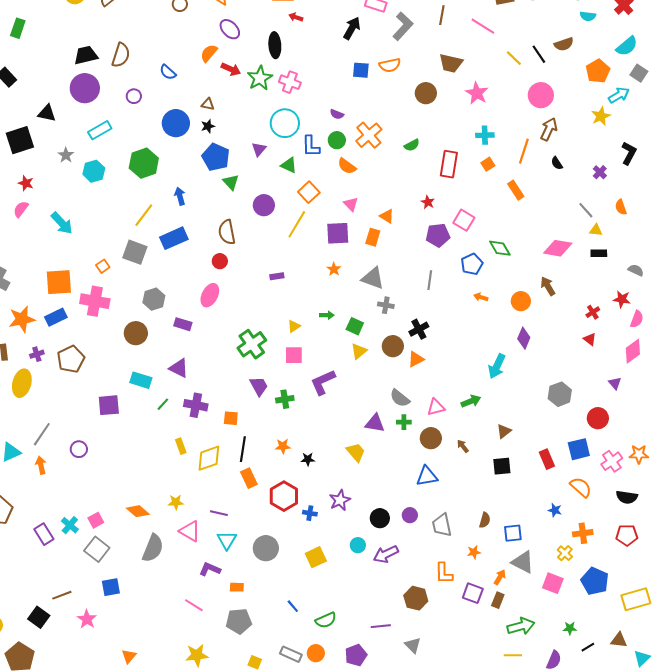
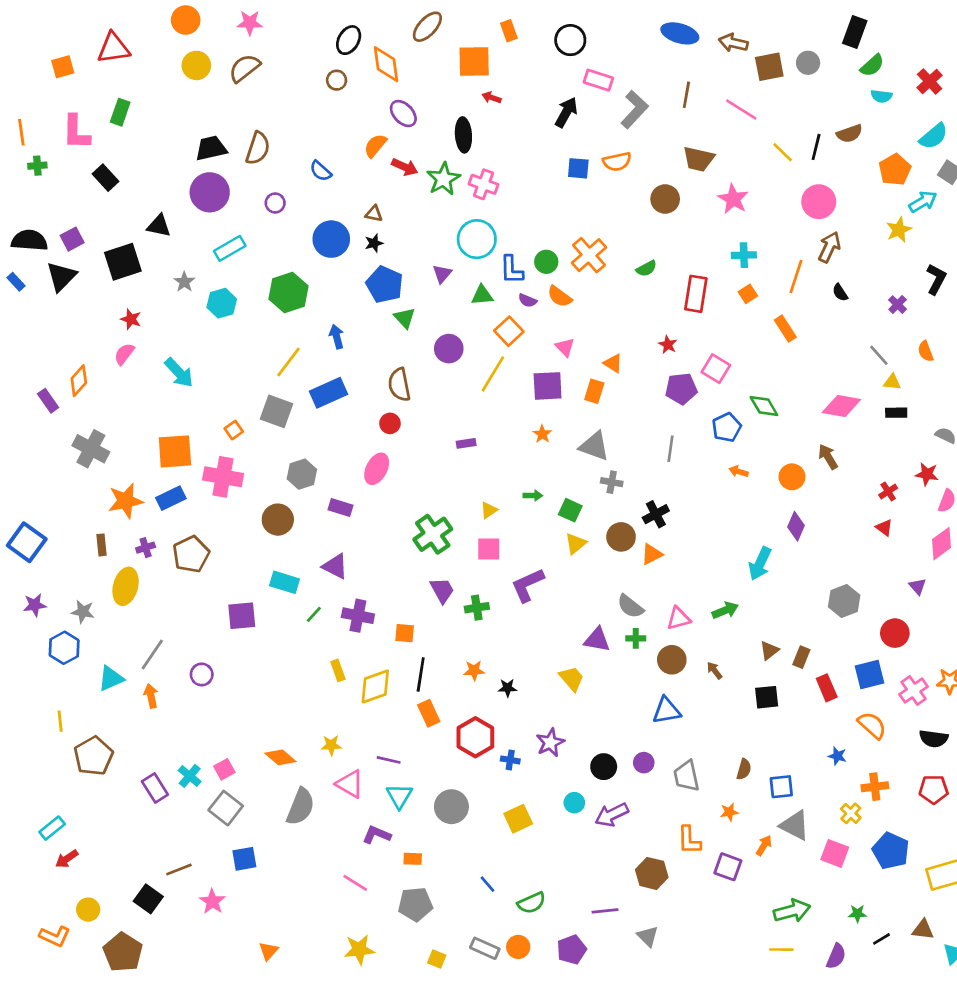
black line: (539, 54) -> (816, 147), turned 48
purple semicircle: (337, 114) -> (528, 301), moved
green triangle: (289, 165) -> (482, 295), turned -30
brown rectangle: (498, 600) -> (801, 657), moved

